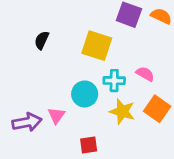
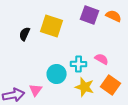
yellow square: (97, 46) -> (52, 26), moved

